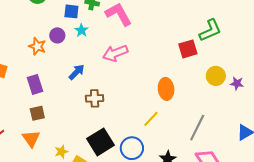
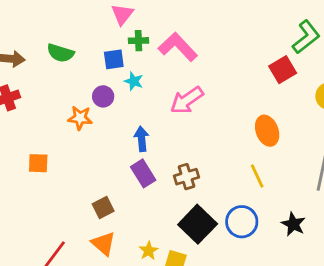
blue arrow: (77, 72) -> (142, 139), turned -36
purple rectangle: (35, 84) -> (143, 173), moved
brown cross: (95, 98) -> (186, 177), moved
yellow line: (151, 119) -> (257, 176), turned -54

